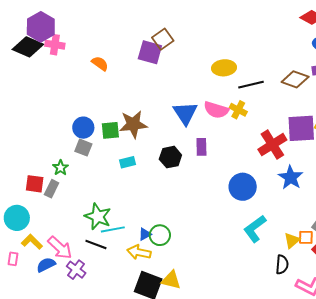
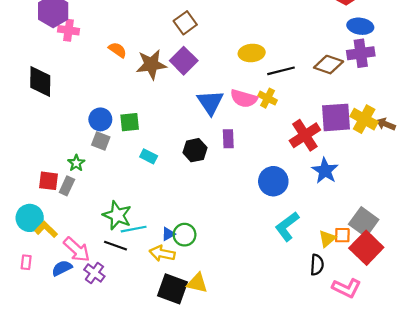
black diamond: (28, 47) -> (40, 82), moved, turned 68
purple square: (150, 52) -> (184, 61), moved, turned 30
brown star: (133, 124) -> (151, 64), moved
cyan rectangle: (127, 162) -> (149, 156), turned 42
yellow L-shape: (32, 242) -> (46, 230), moved

